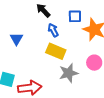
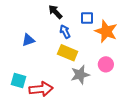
blue triangle: (16, 39) -> (28, 40), turned 40

